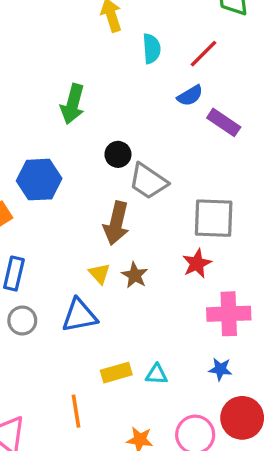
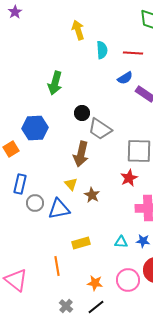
red line: (204, 54) -> (133, 53), turned 48
brown star: (135, 275) -> (92, 195), moved
gray circle: (22, 321) -> (35, 203), moved
cyan triangle: (157, 374) -> (121, 242), moved

